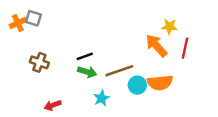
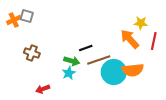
black line: (85, 56) -> (86, 48), moved
cyan circle: (137, 85) -> (114, 72), size x1.6
cyan star: (101, 98) -> (69, 73), moved

